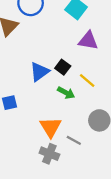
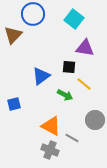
black square: (63, 67) -> (69, 67), moved, turned -32
orange triangle: (51, 127) -> (51, 126), turned -30

